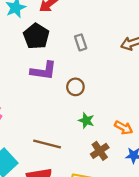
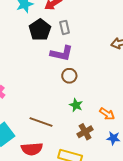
gray rectangle: (81, 42) -> (65, 27), moved
purple L-shape: (43, 71) -> (62, 53), moved

